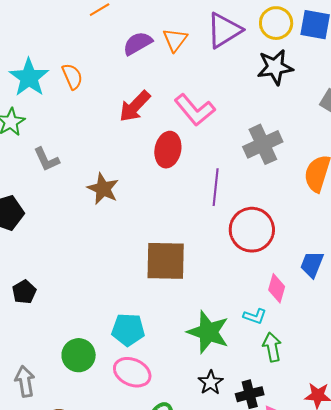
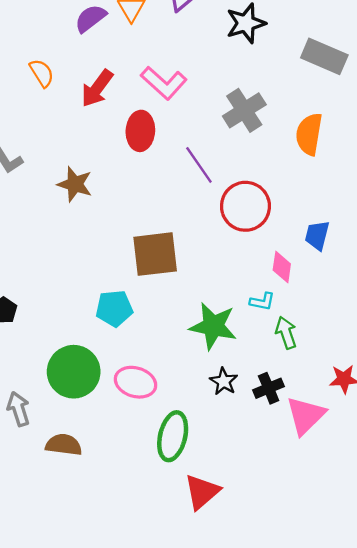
orange semicircle: (72, 76) -> (42, 73), moved
purple line: (216, 187) -> (199, 165), turned -33
cyan pentagon: (128, 330) -> (114, 308), moved
green circle: (79, 355) -> (74, 372), size x1.4

